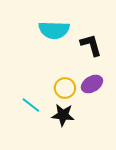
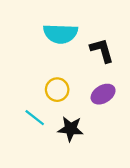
yellow circle: (65, 88) -> (57, 90), moved

